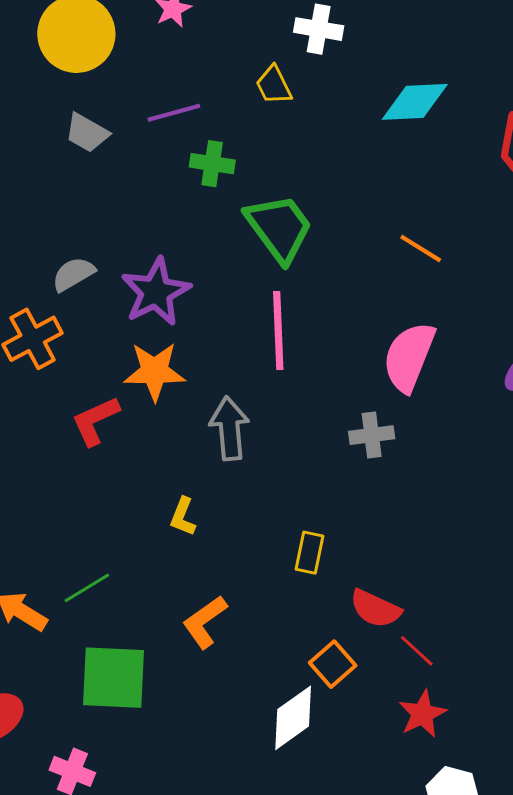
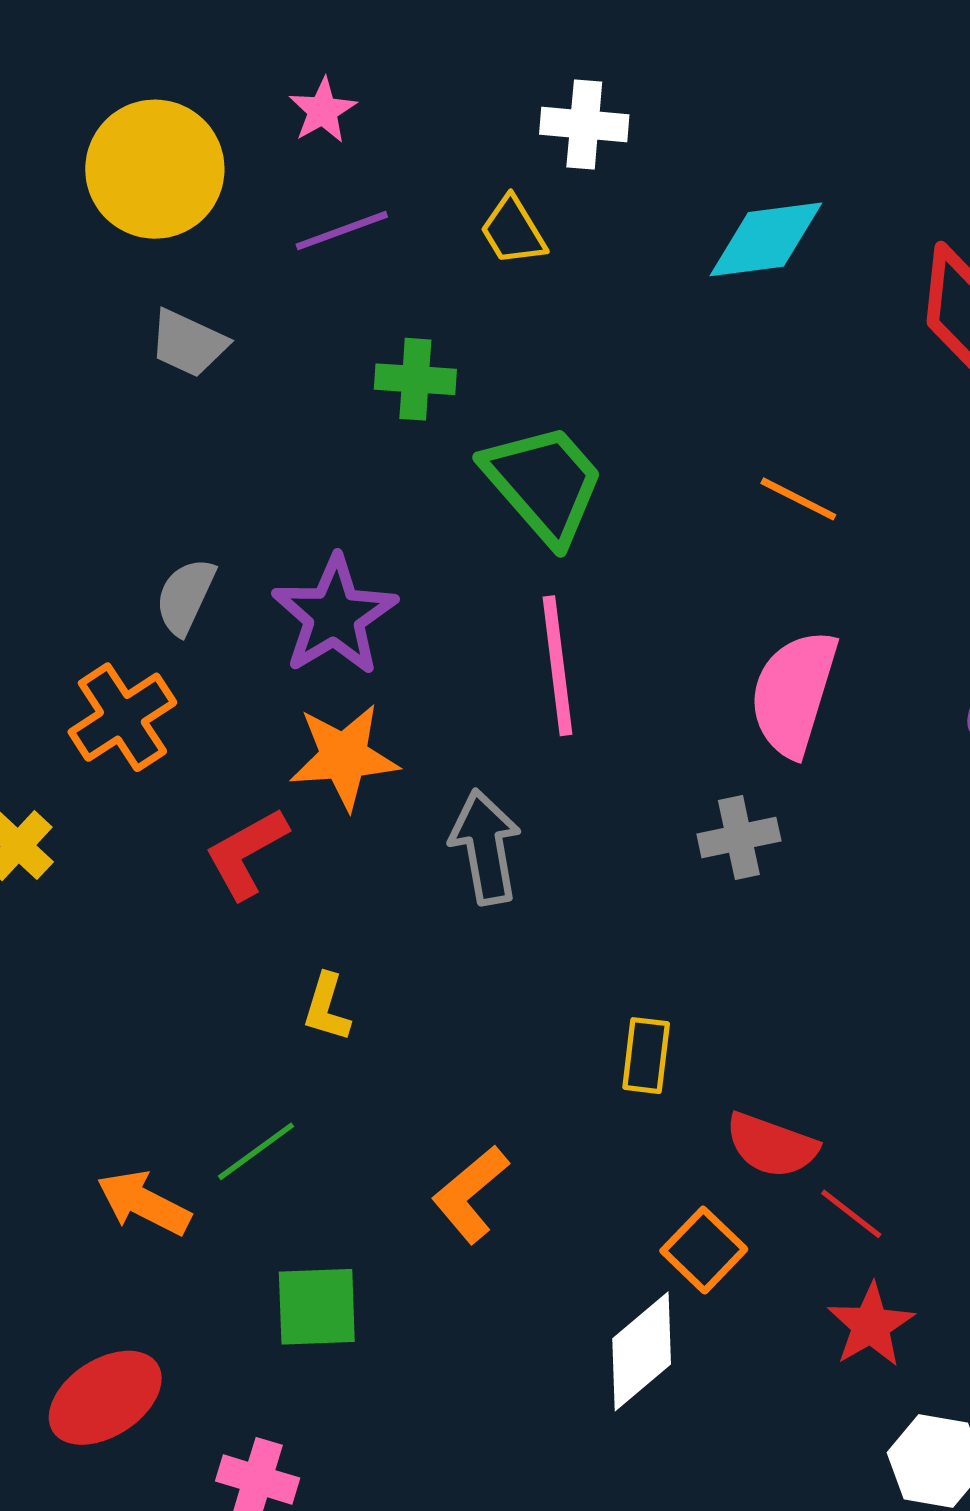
purple line: (174, 113) -> (342, 231), moved
gray semicircle: (73, 274) -> (185, 596), turned -30
yellow L-shape: (183, 517) -> (327, 1007), moved
green square: (114, 678) -> (317, 1307), size x0.7

